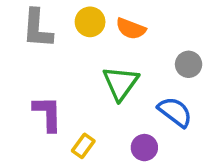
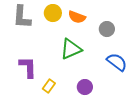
gray circle: (189, 64) -> (107, 29), moved
green triangle: (121, 83) -> (71, 49), turned 30
blue semicircle: (175, 112) -> (117, 62), moved

